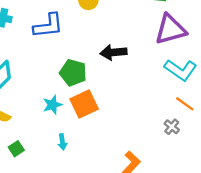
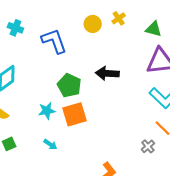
blue L-shape: (48, 26) -> (54, 41), turned -112
cyan arrow: (62, 142) -> (50, 144), turned -56

